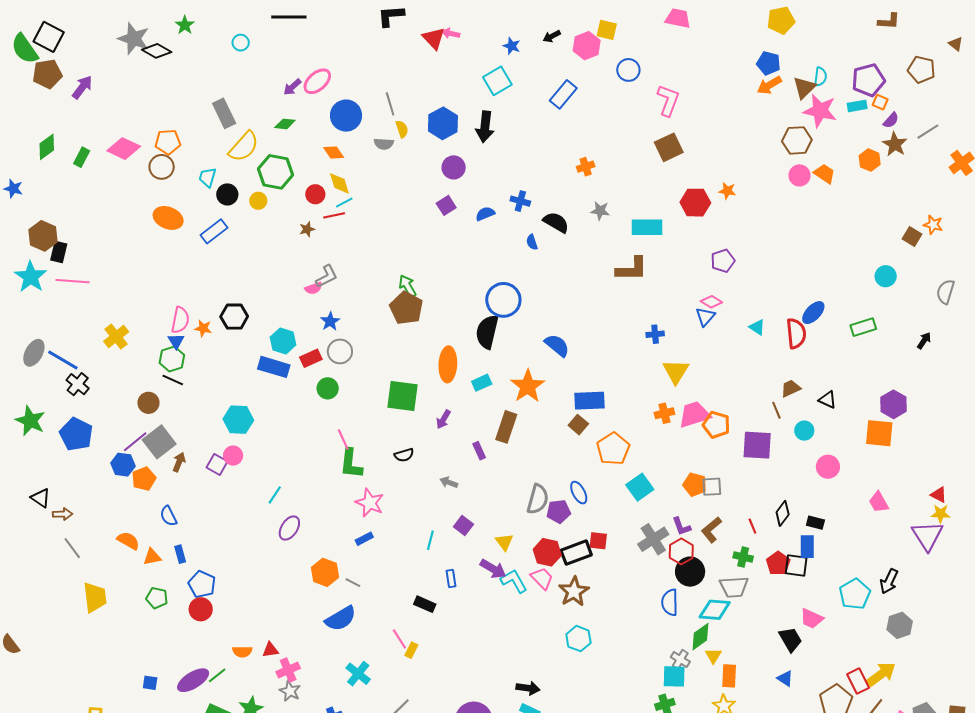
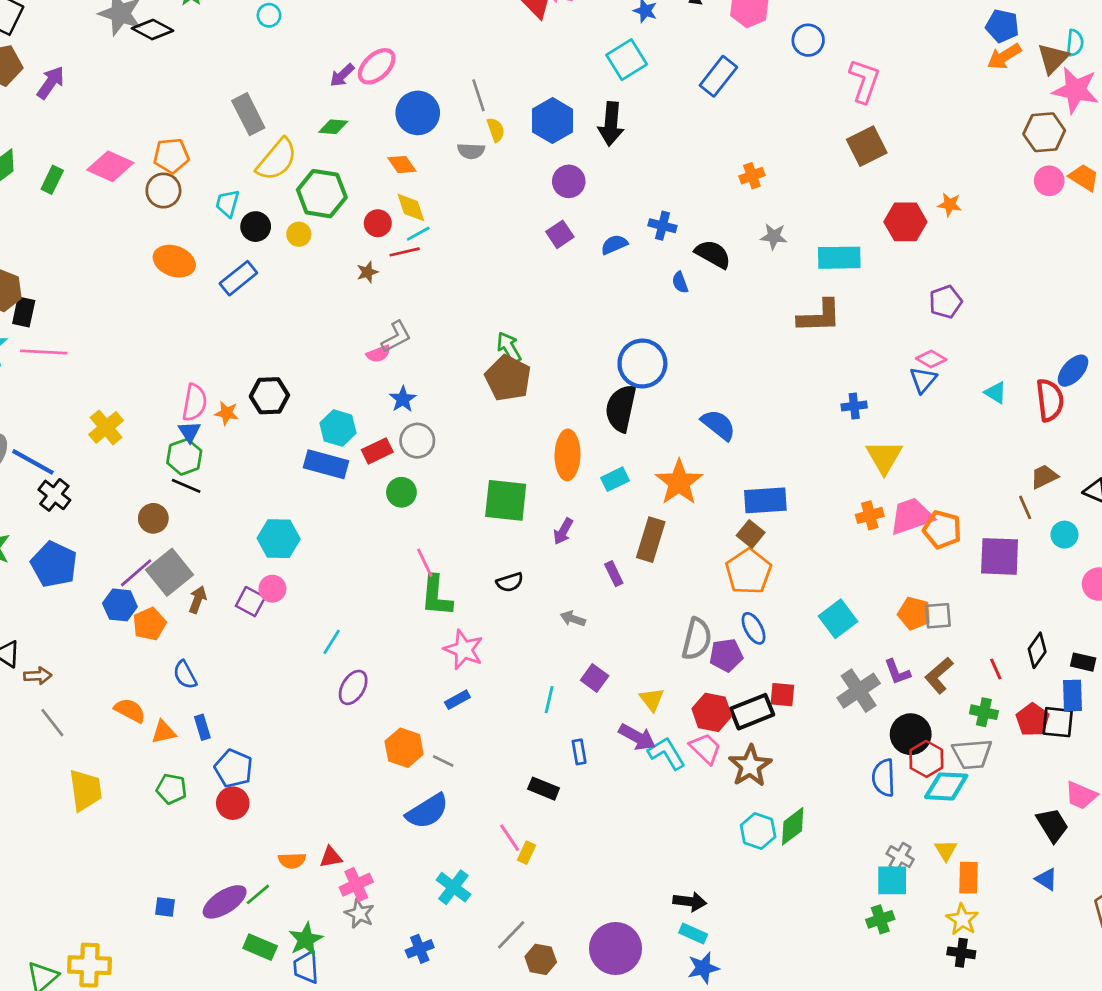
orange pentagon: (613, 449) -> (748, 572), moved
red hexagon: (681, 551) -> (926, 759), moved
green diamond: (700, 637) -> (793, 826), moved

